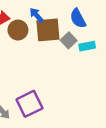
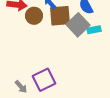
gray square: (69, 40) -> (78, 25), size x1.6

